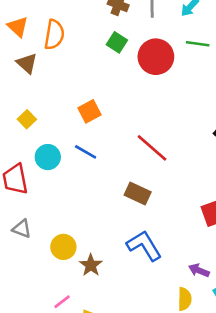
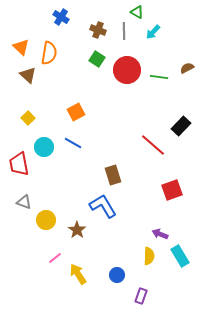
green line: (198, 44) -> (159, 77), moved
red line: (152, 148) -> (153, 145), moved
brown rectangle: (138, 194) -> (113, 175), turned 48
blue L-shape: (144, 246) -> (103, 206), moved
yellow circle: (63, 247) -> (46, 220), moved

